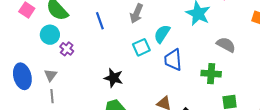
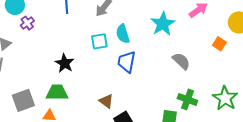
cyan semicircle: (162, 34) -> (123, 34), turned -66
green cross: (211, 74) -> (187, 99), moved

